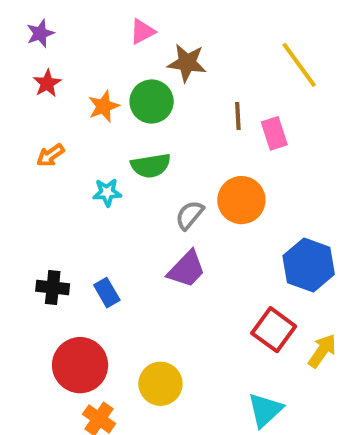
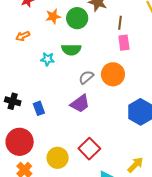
brown line: (238, 116) -> (120, 23), moved
pink rectangle: (274, 133) -> (124, 43), moved
red square: (274, 330) -> (89, 149), moved
yellow arrow: (322, 351) -> (135, 165), moved

